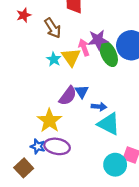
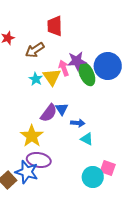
brown arrow: (53, 28) -> (35, 50), turned 90
cyan triangle: (109, 124) -> (87, 139), size x0.6
blue star: (38, 146) -> (27, 172), moved, size x1.6

